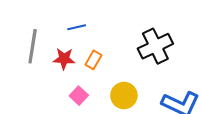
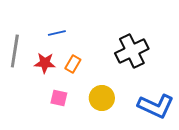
pink square: (79, 96) -> (59, 98), turned -30

